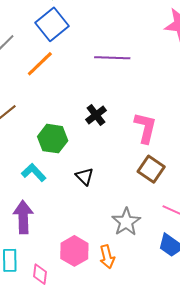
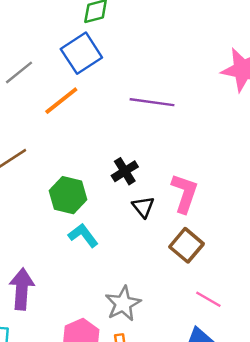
cyan L-shape: (34, 173) -> (83, 235), moved
black triangle: (85, 176) -> (143, 207), moved
gray star: (126, 222) -> (123, 304), moved

